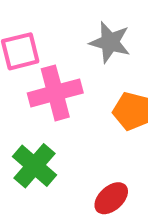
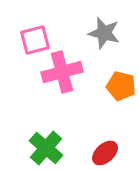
green cross: (34, 166) -> (46, 148), moved

